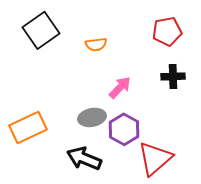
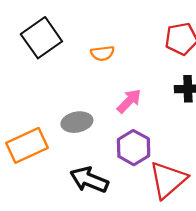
gray ellipse: (92, 117) -> (77, 122), moved

